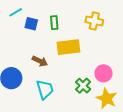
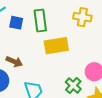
green rectangle: (54, 23) -> (40, 20), size x1.5
brown arrow: (40, 61) -> (14, 62), moved

